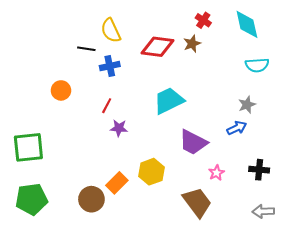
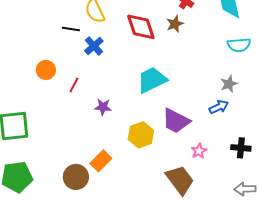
red diamond: (158, 47) -> (141, 27), turned 64
blue cross: (110, 66) -> (94, 46), turned -30
red line: (107, 106) -> (74, 85), moved
yellow hexagon: (151, 172) -> (141, 135), moved

